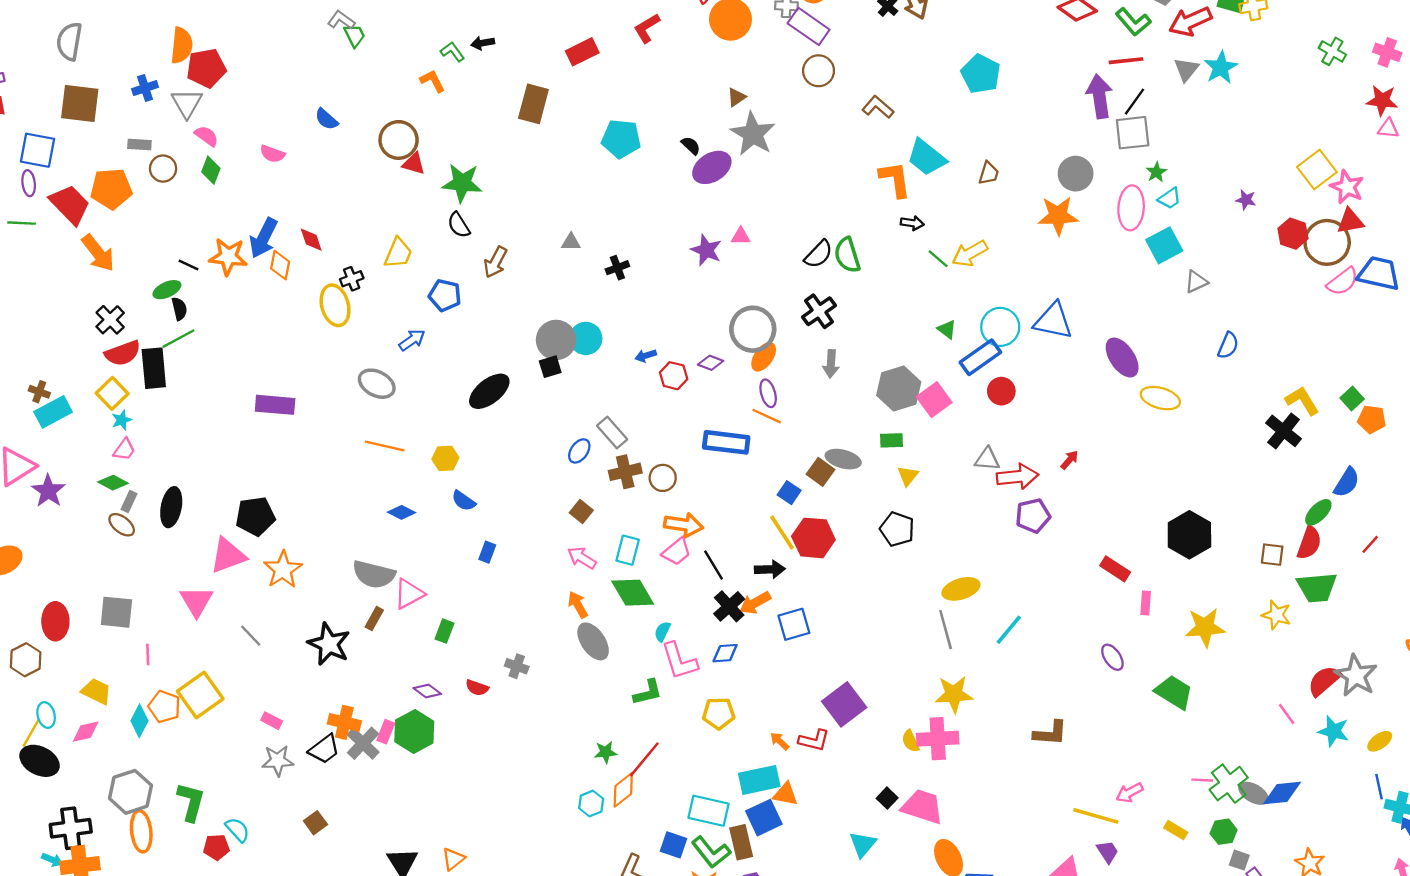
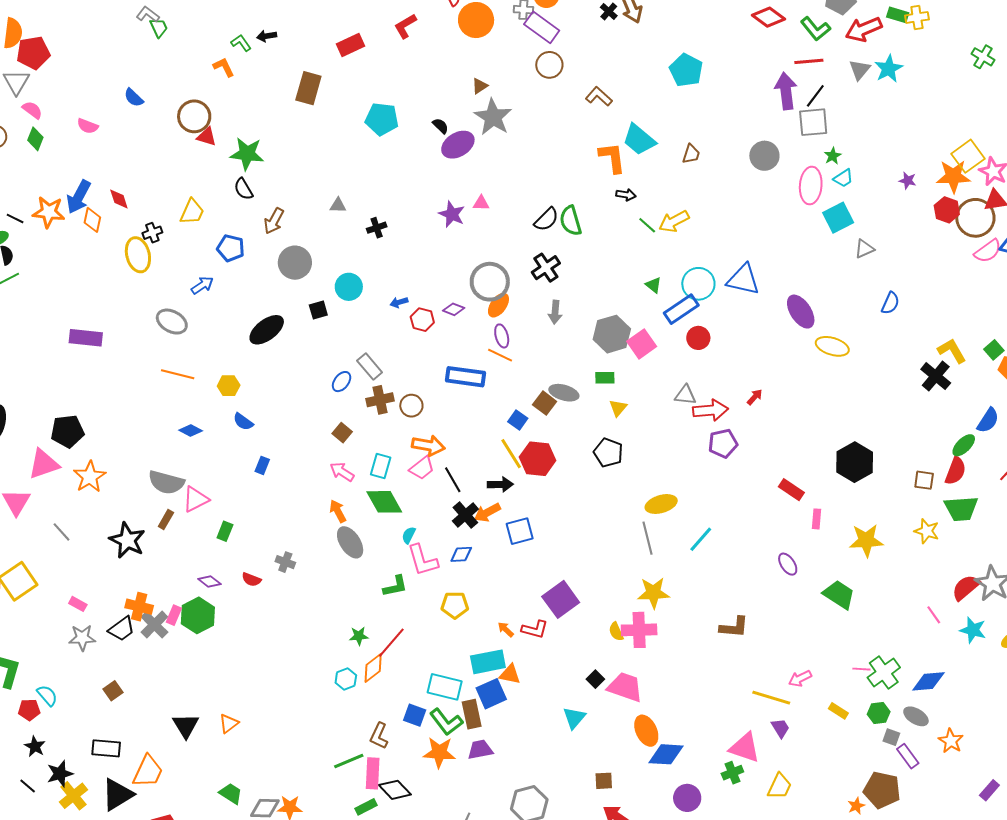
orange star: (1058, 216) -> (953, 176), moved
gray circle: (556, 340) -> (295, 263), moved
gray ellipse: (1253, 793) -> (916, 716), moved

